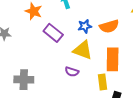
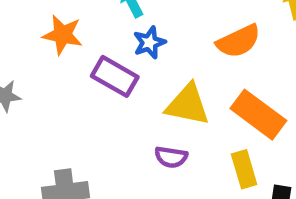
blue star: (85, 26) -> (149, 43), moved
orange rectangle: (113, 59) -> (258, 115), turned -45

